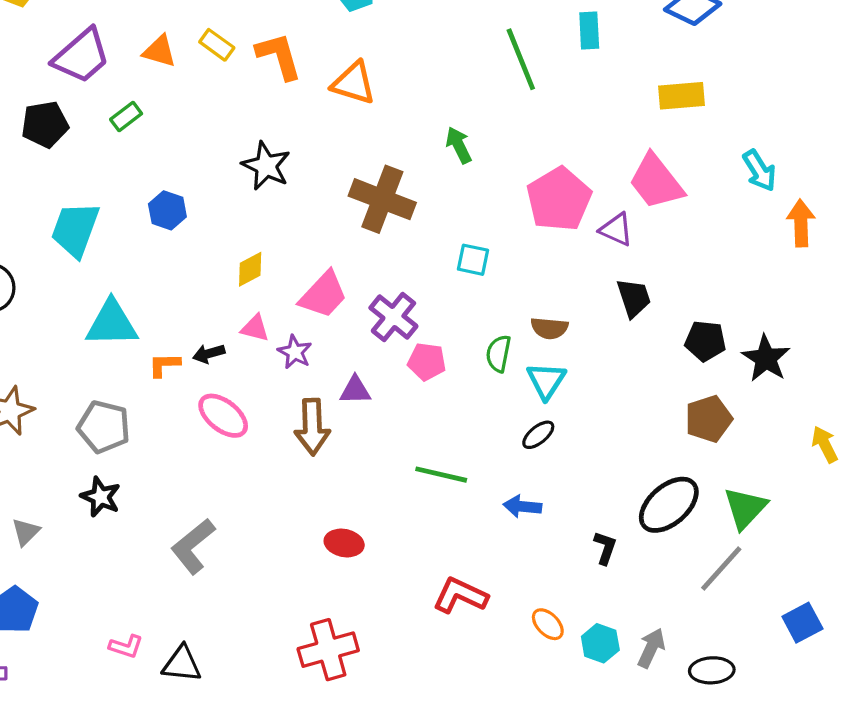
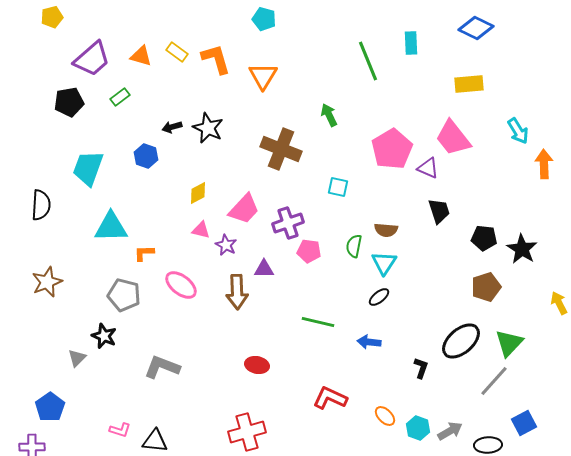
orange triangle: (354, 83) -> (263, 76), turned 44
purple cross: (393, 317) -> (288, 223), turned 32
black arrow: (209, 354) -> (172, 127), moved
gray pentagon: (104, 427) -> (124, 295), moved
gray triangle: (26, 532) -> (77, 358), moved
gray L-shape: (193, 546) -> (162, 367), turned 60
blue square: (802, 623) -> (524, 423), moved
gray arrow: (651, 648) -> (450, 431), turned 35

